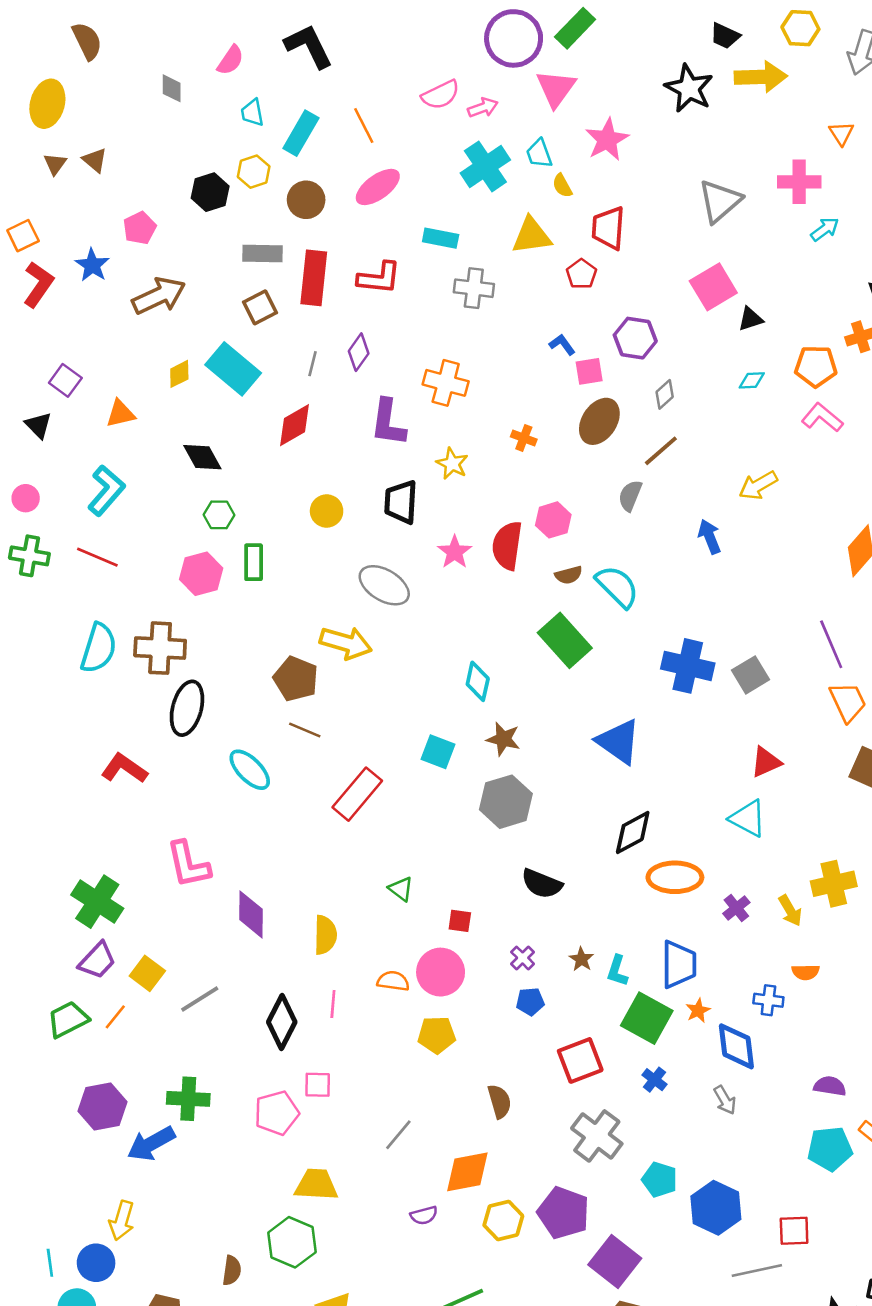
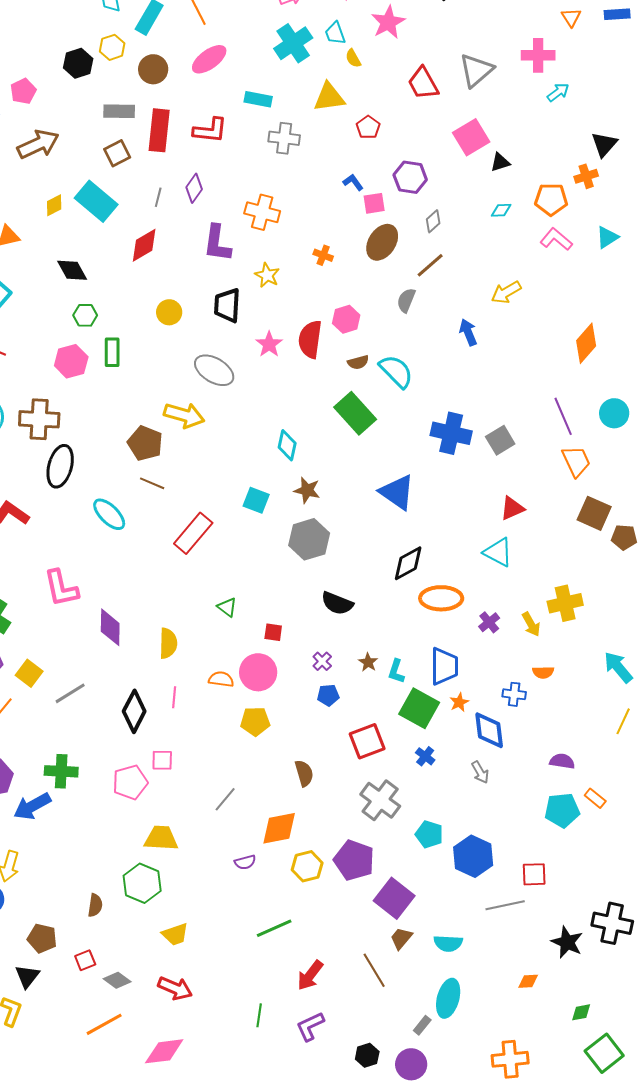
red trapezoid: (608, 228) -> (423, 83), moved, turned -33

